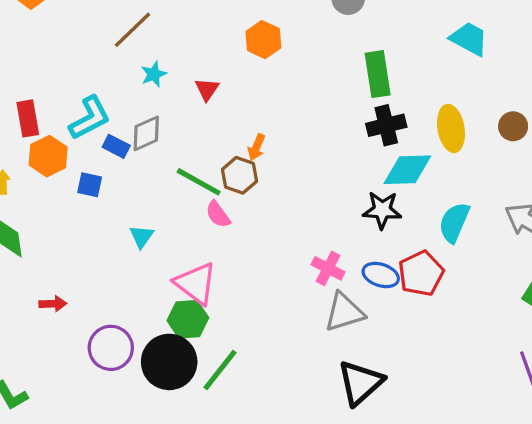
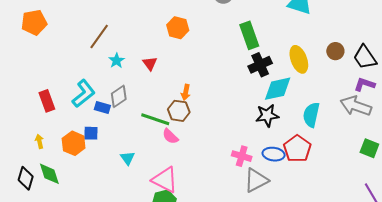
orange hexagon: (48, 156) -> (74, 143), moved

